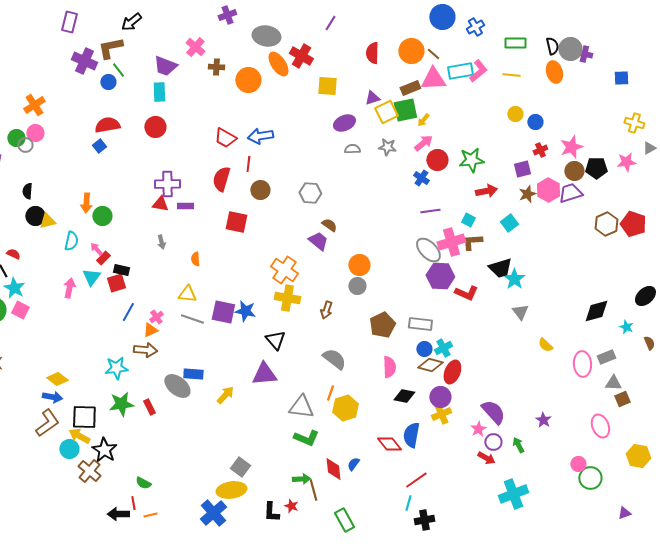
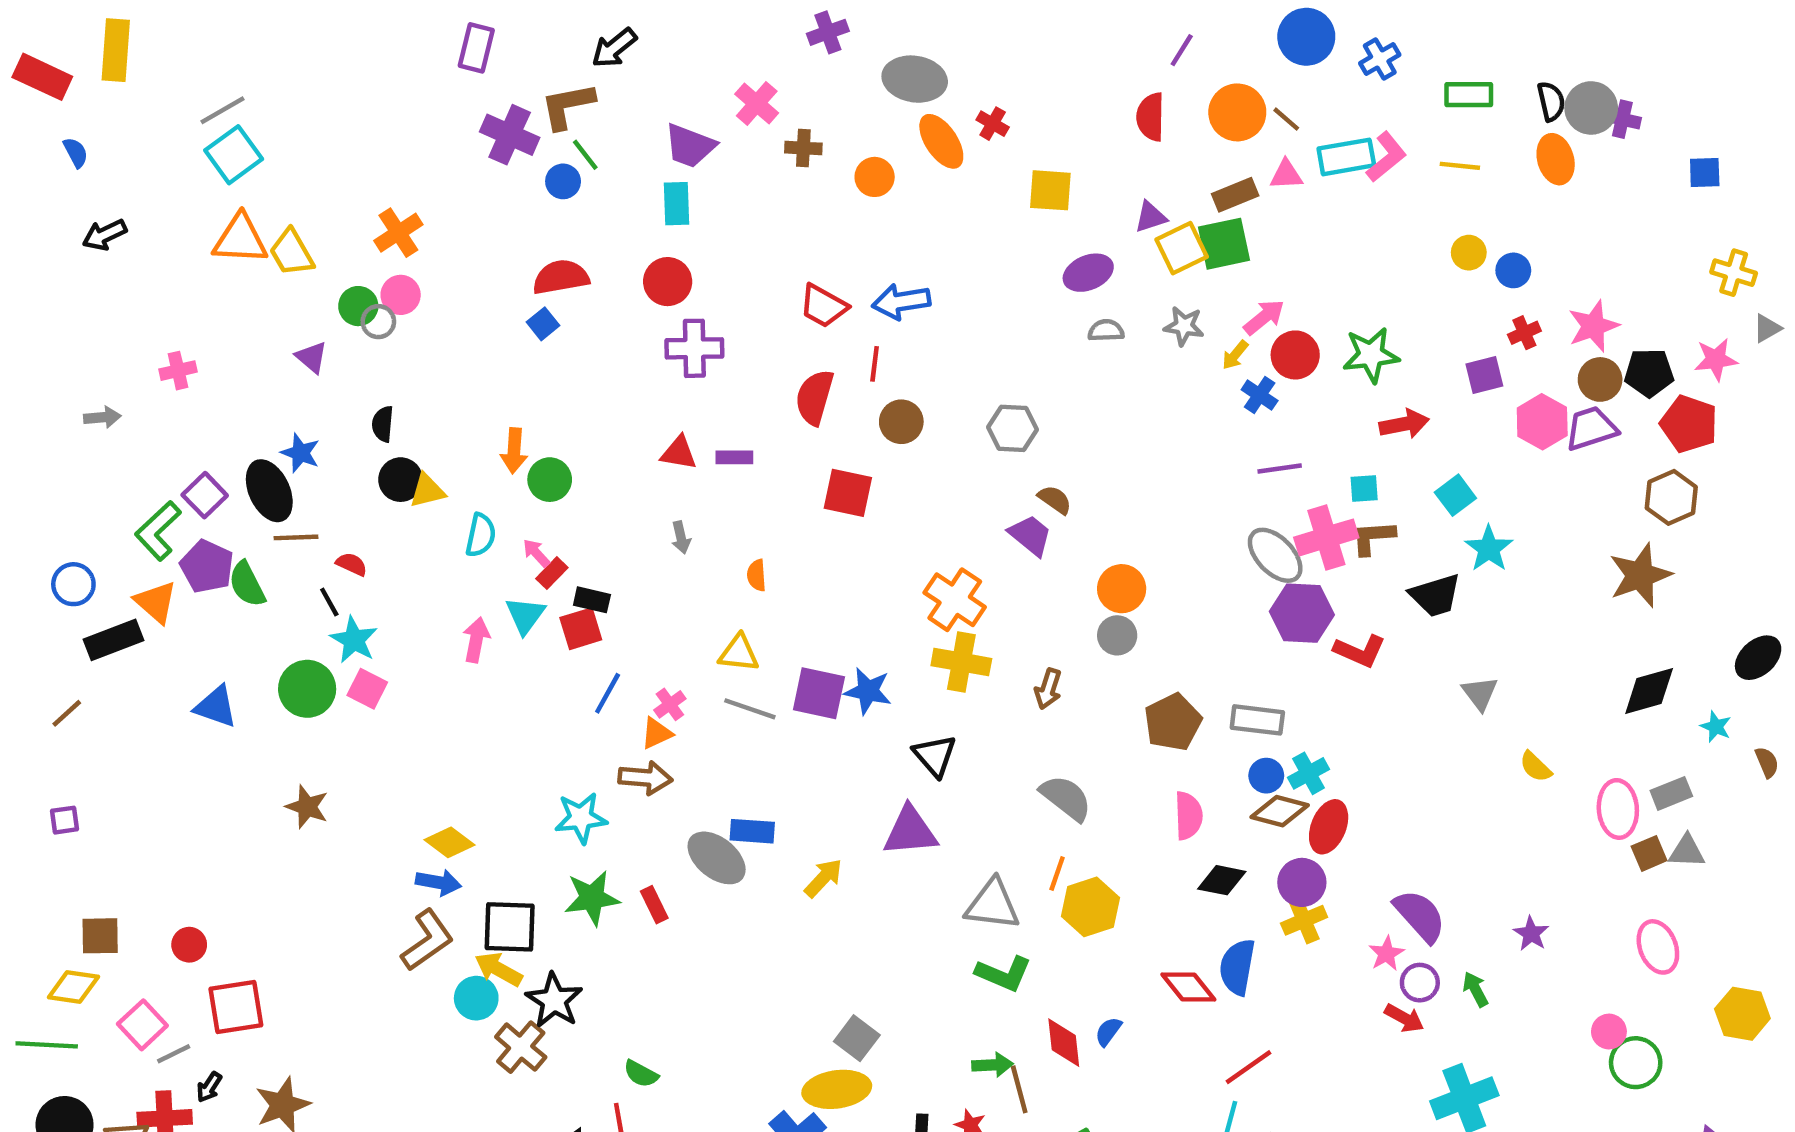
purple line: (330, 23) -> (1182, 50), moved
red cross: (301, 56) -> (993, 124), size x0.6
pink triangle: (433, 79) -> (1286, 175), size x0.6
orange circle: (248, 80) -> (875, 177), size x0.7
yellow arrow: (423, 120) -> (1235, 355), moved
purple cross: (167, 184) -> (694, 348), moved
brown star: (527, 194) -> (1640, 575), moved, size x1.6
cyan square: (468, 220) -> (1364, 489), turned -32
red pentagon: (633, 224) -> (1689, 424), moved
cyan star: (514, 279) -> (1489, 549), moved
brown square: (622, 399) -> (1649, 853), moved

